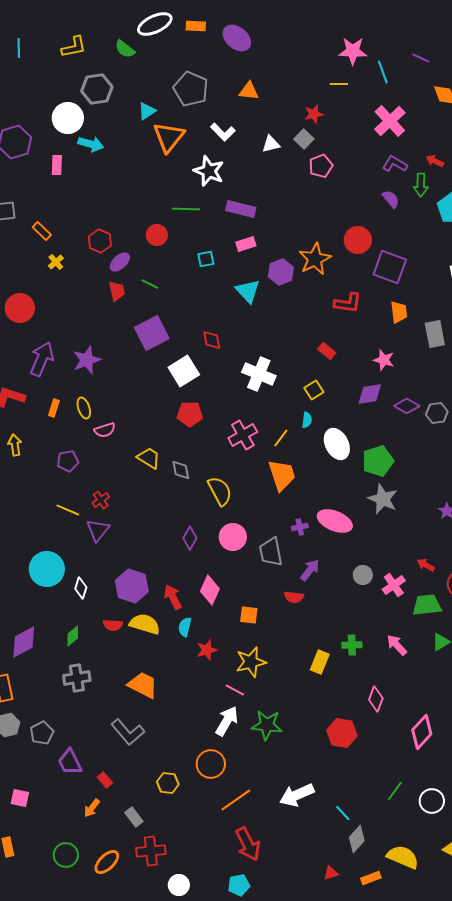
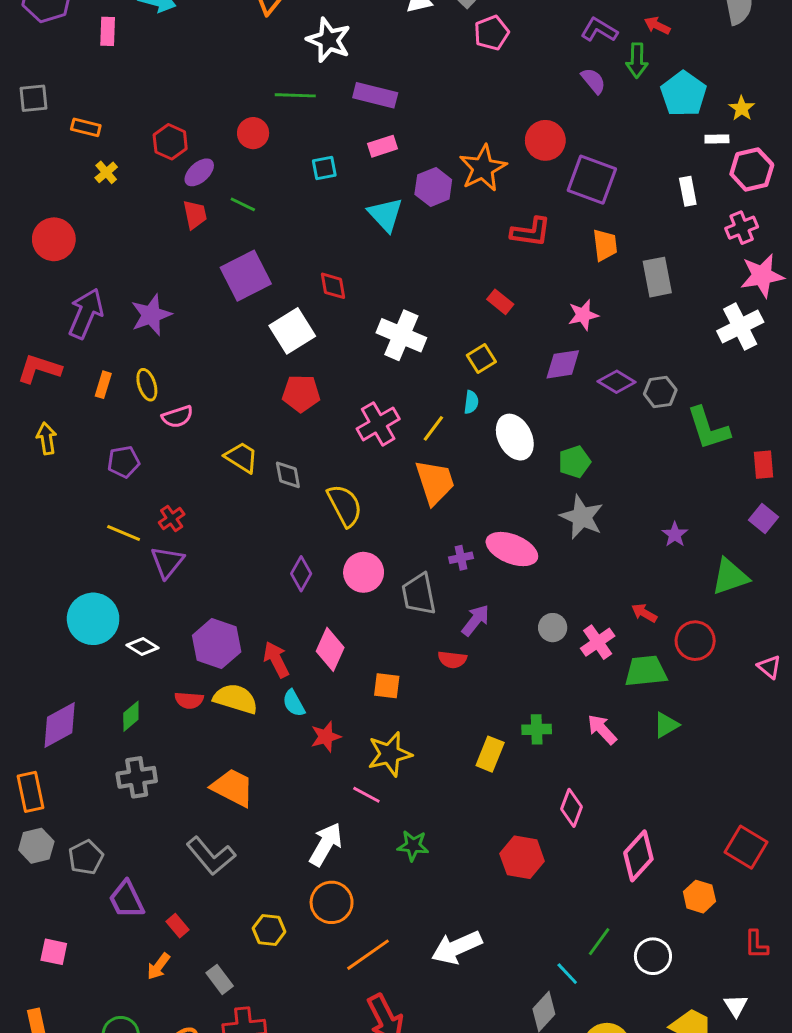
orange rectangle: (42, 231) -> (86, 127), turned -30
pink star: (384, 360) -> (583, 315), turned -30
green pentagon: (378, 461) -> (574, 462), size x0.7
white diamond: (81, 588) -> (143, 646), turned -75
cyan semicircle: (185, 627) -> (294, 703), turned -42
white arrow: (227, 721) -> (326, 844), moved
green star: (267, 725) -> (413, 846), size x0.7
cyan line: (343, 813) -> (567, 974), moved

